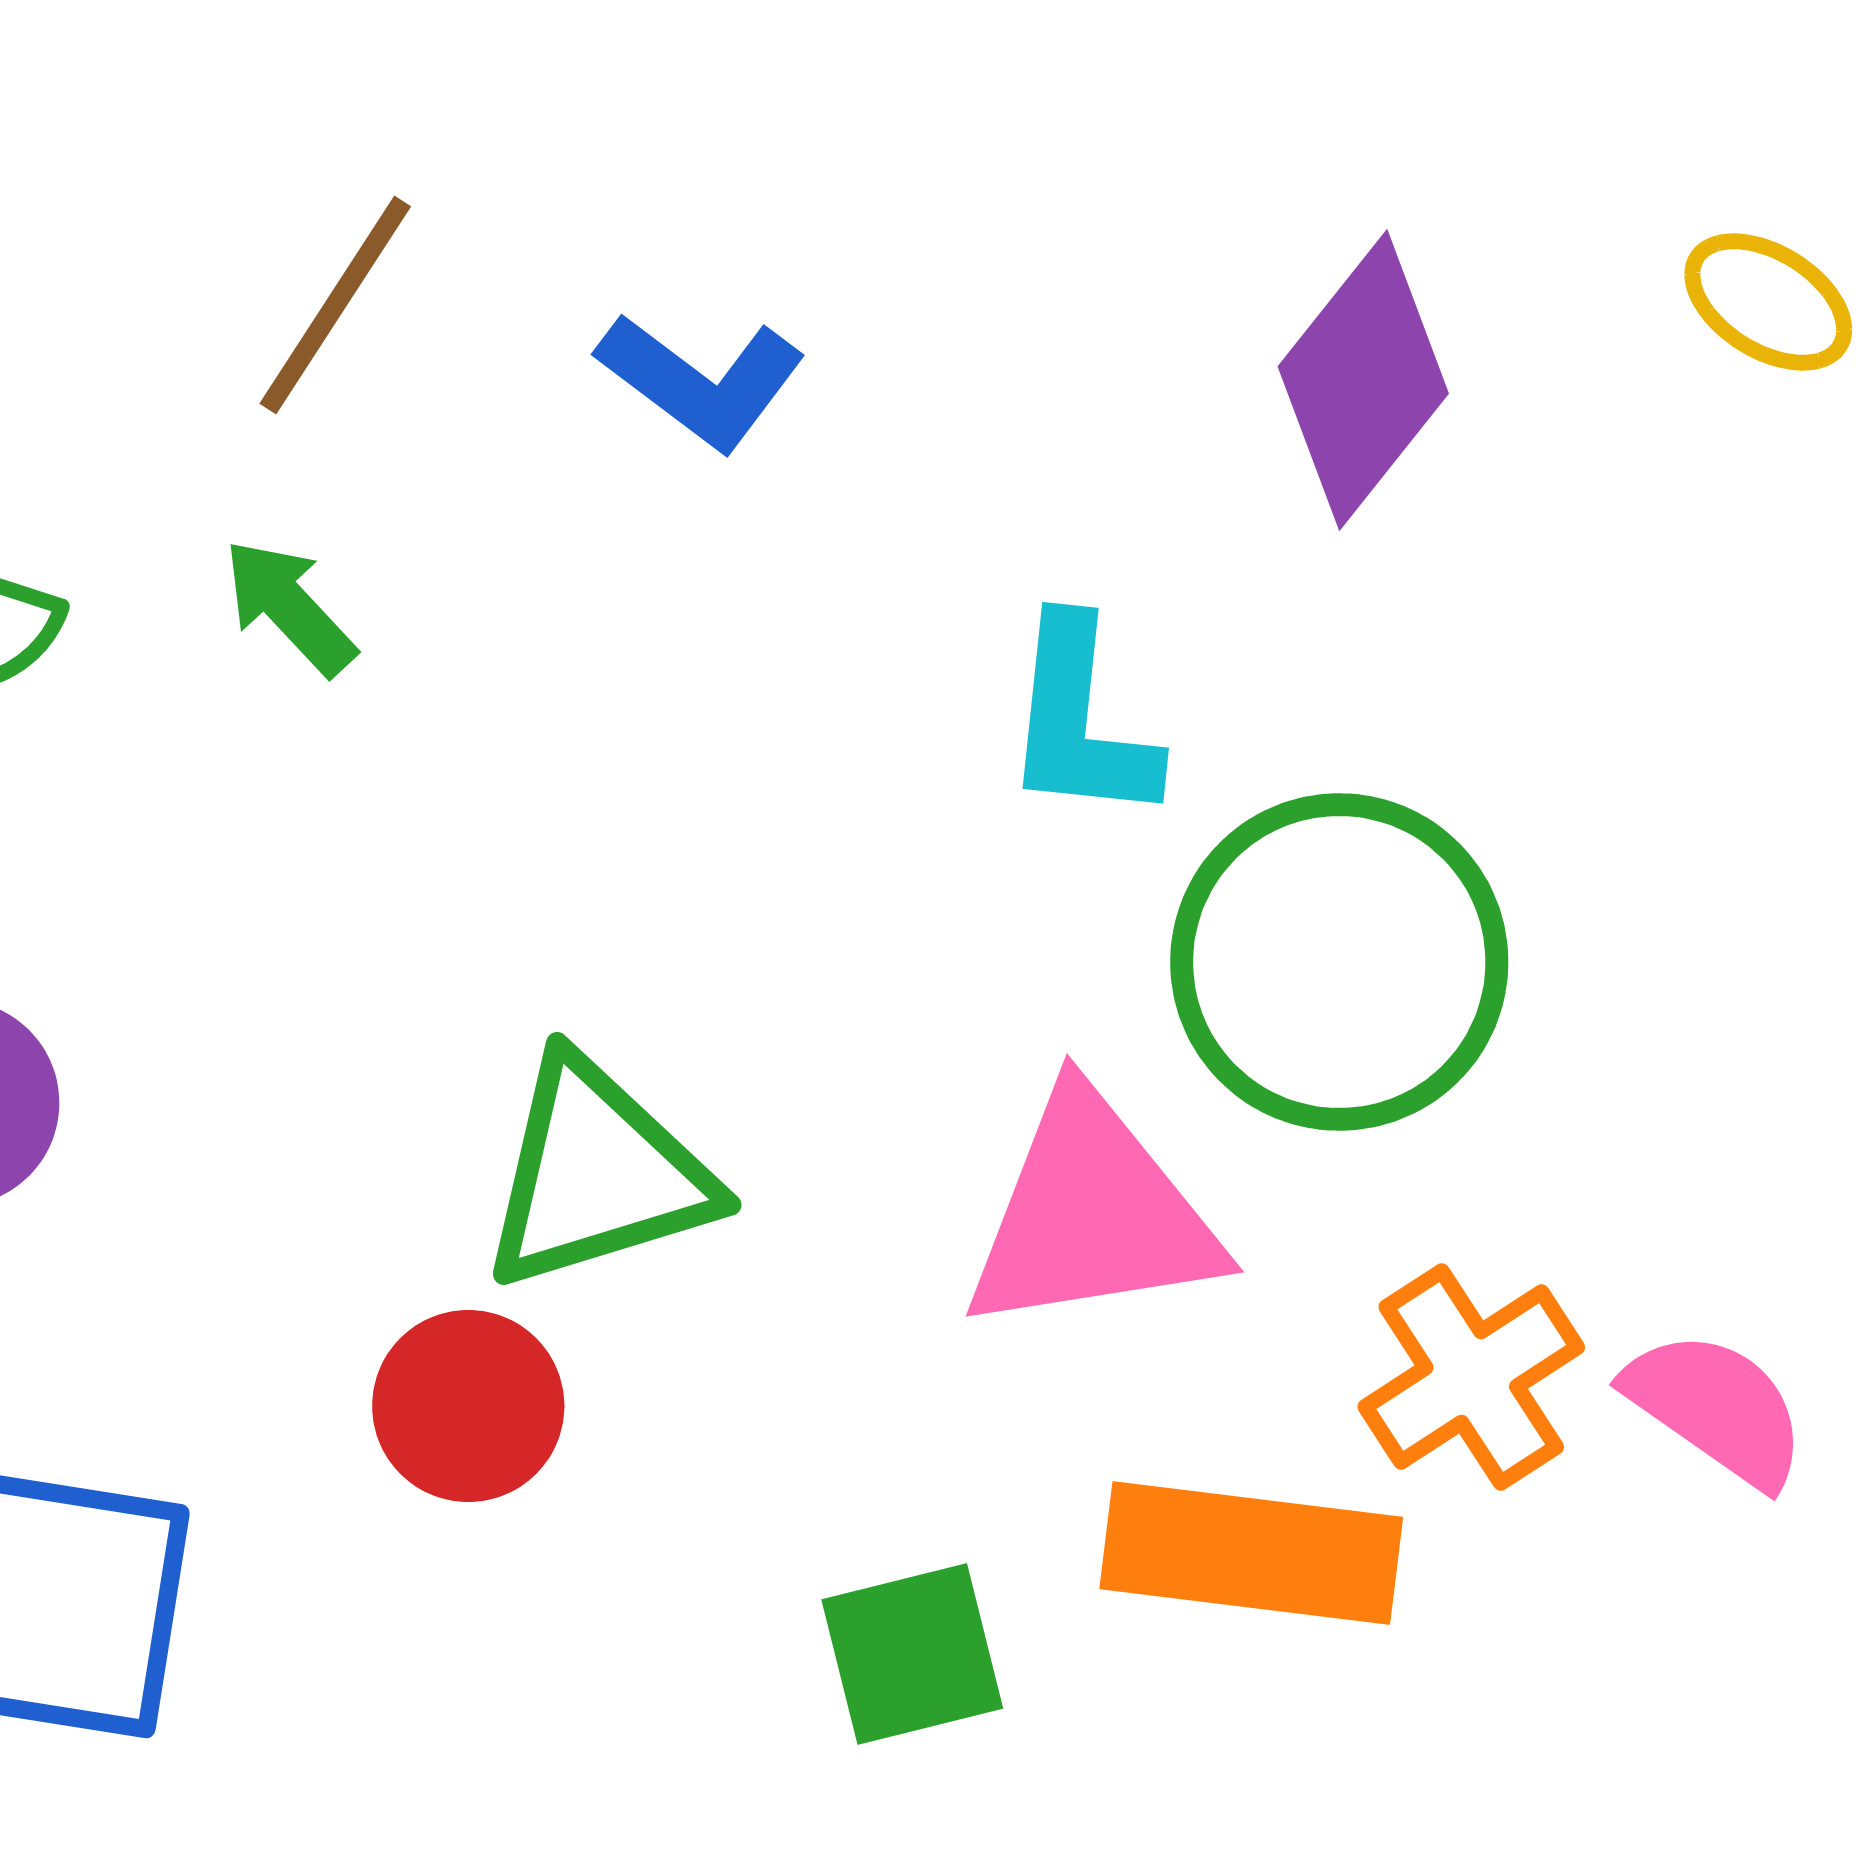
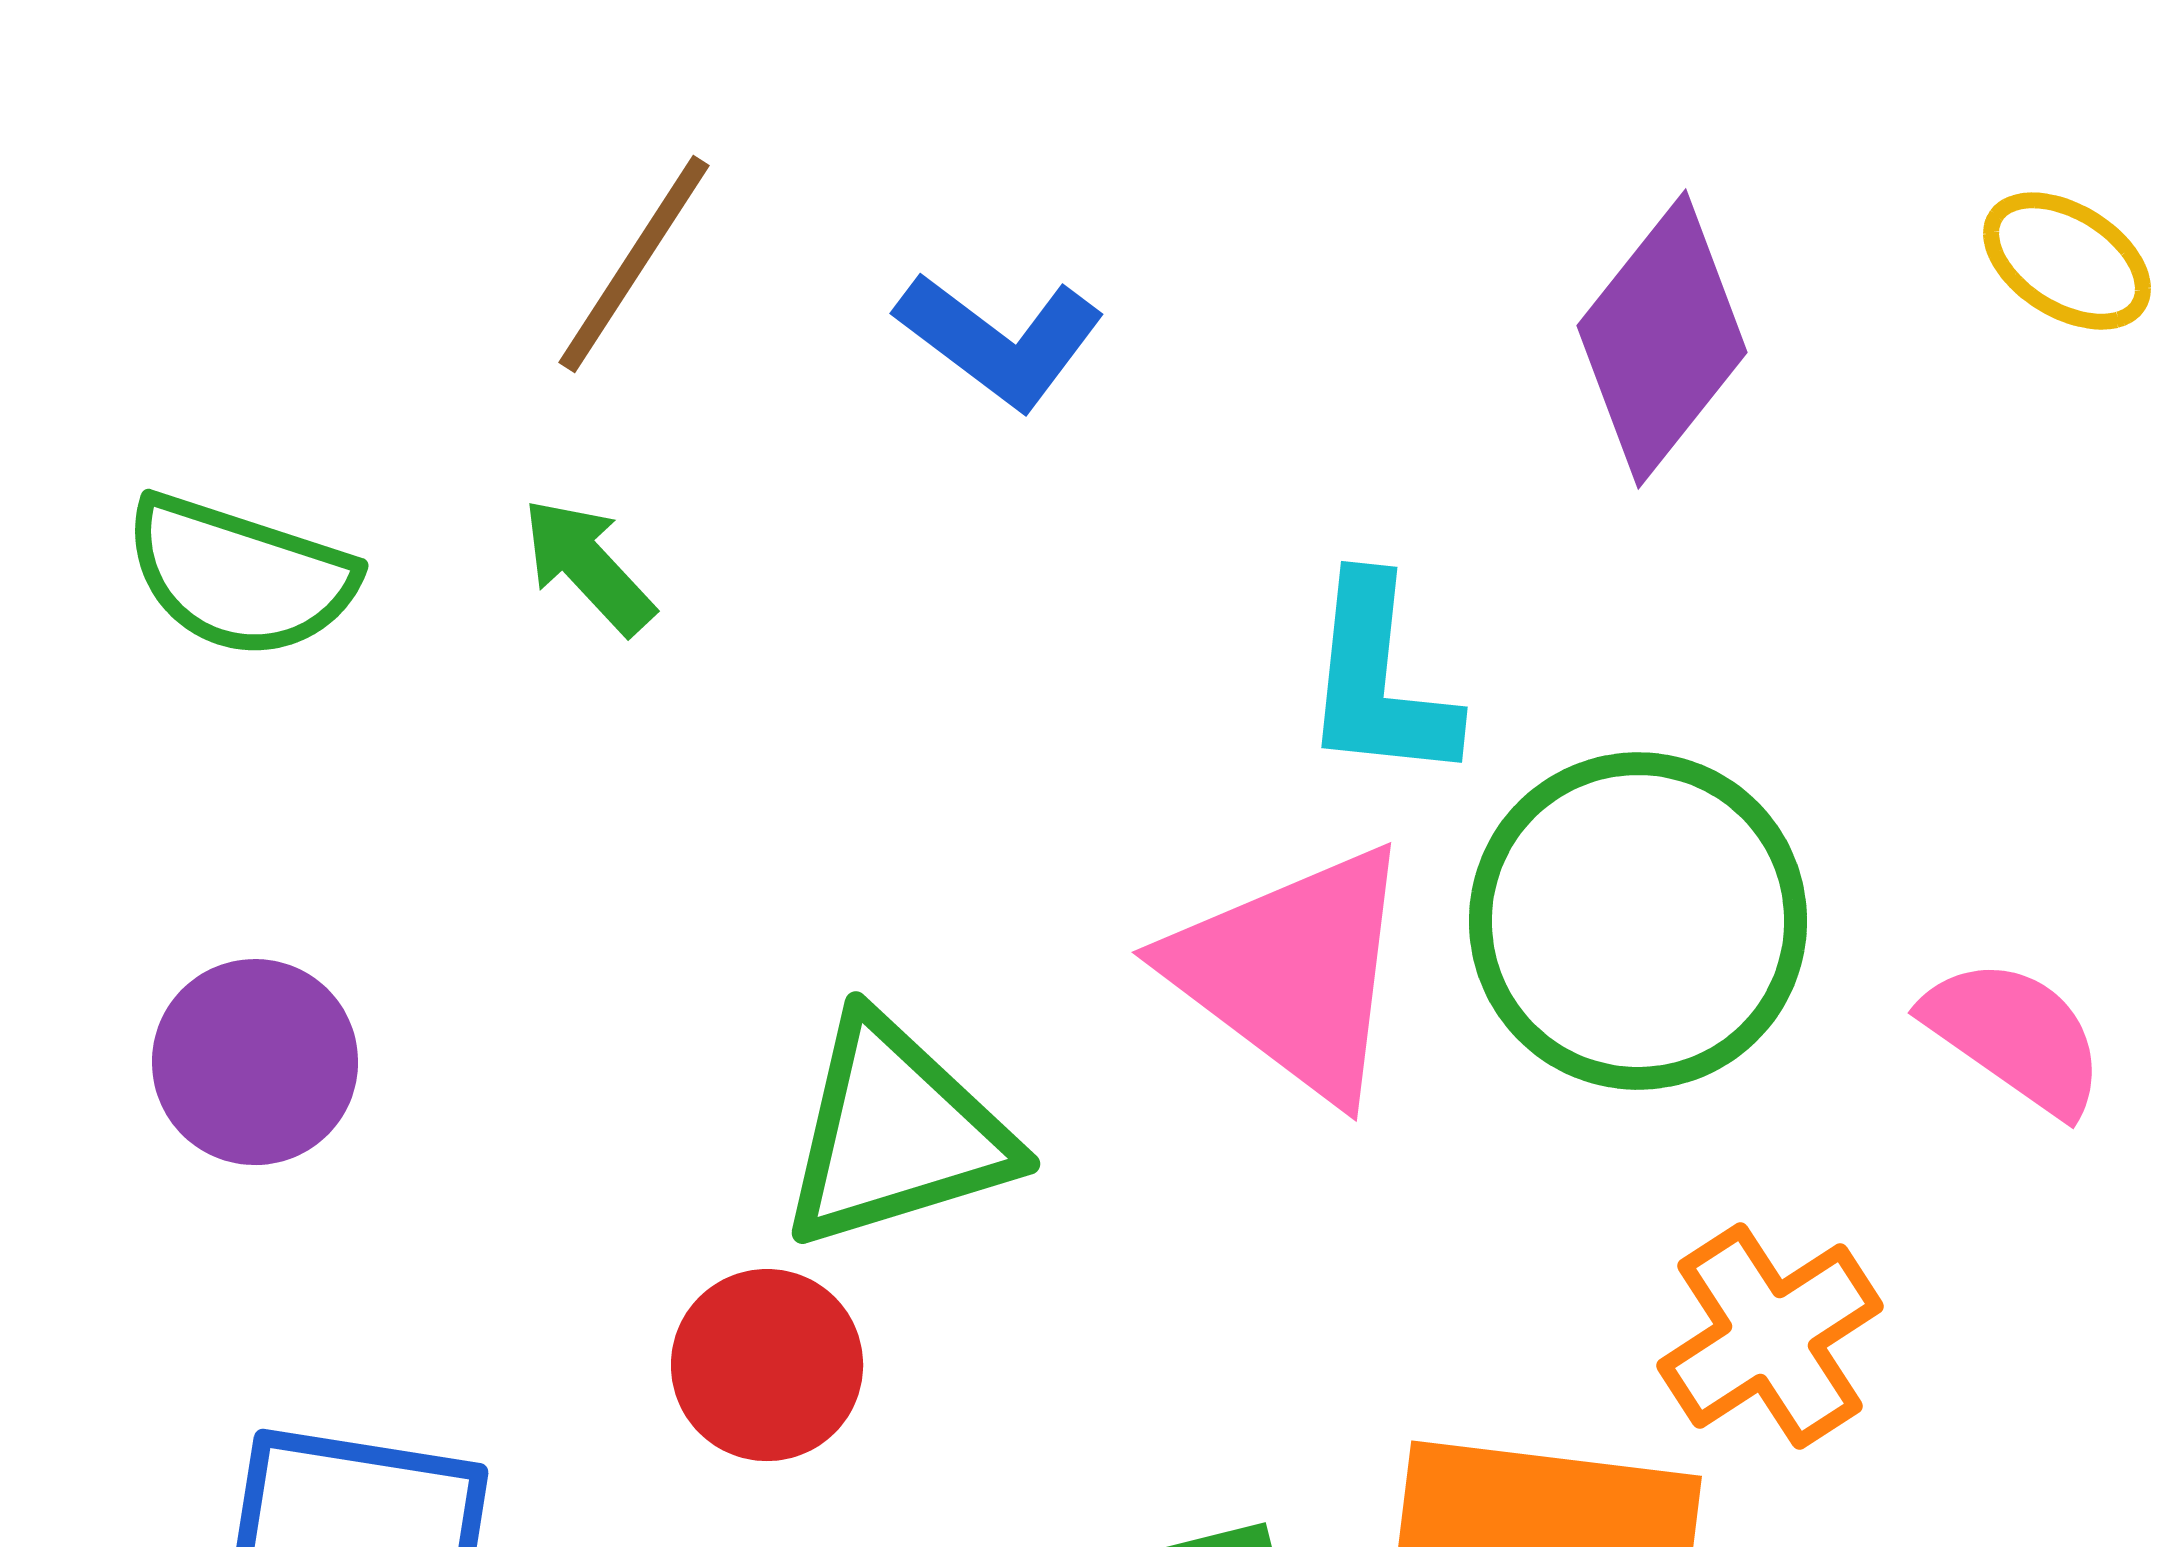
pink triangle: (1092, 1214) -> (1293, 972), moved, turned 46
pink semicircle: (1716, 1408) -> (2015, 1036), moved

